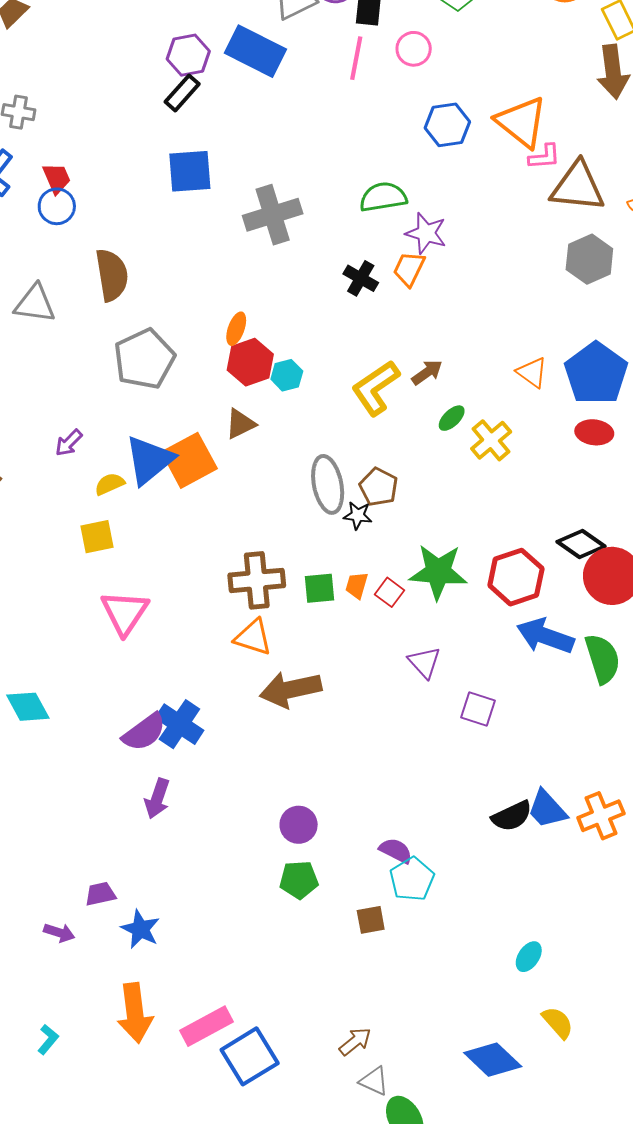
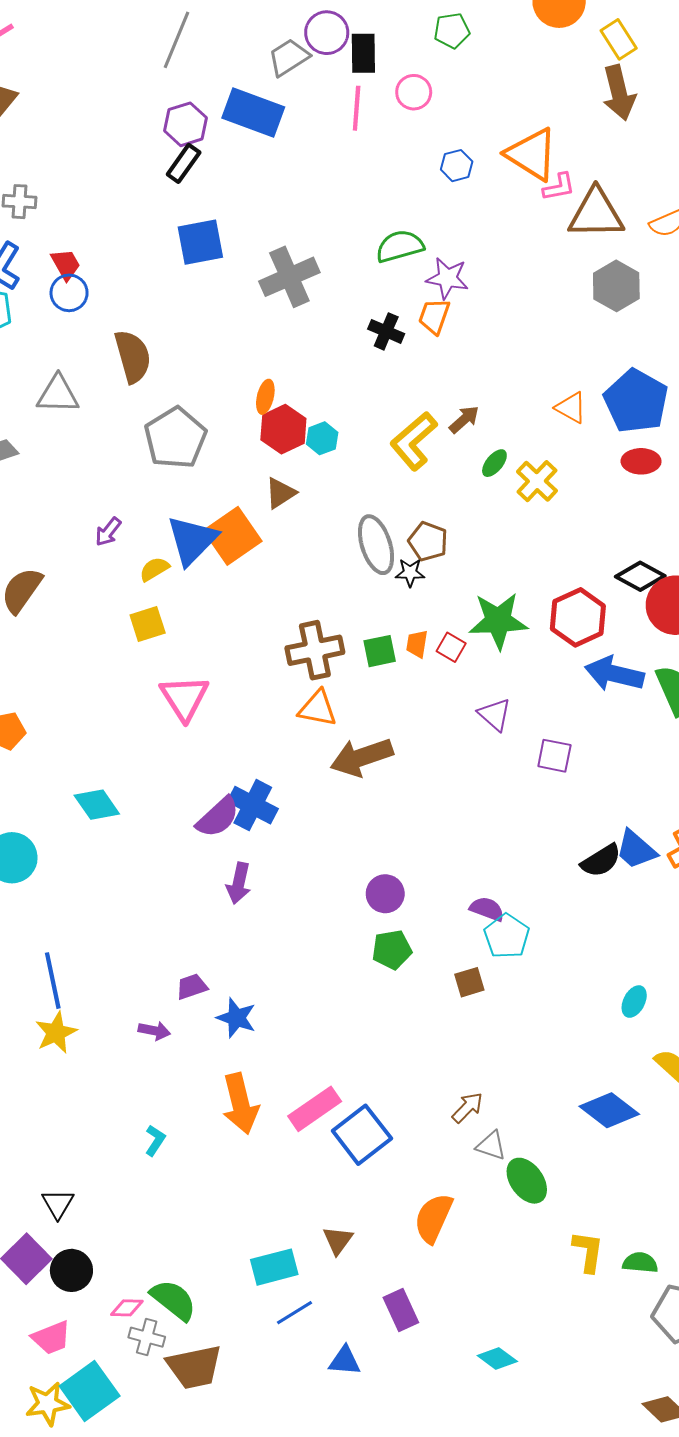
blue hexagon: (447, 125) -> (457, 166), size x0.7

